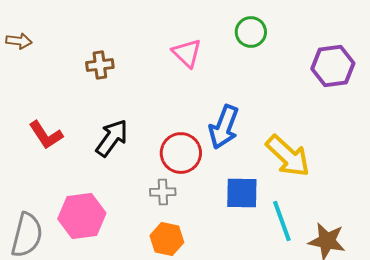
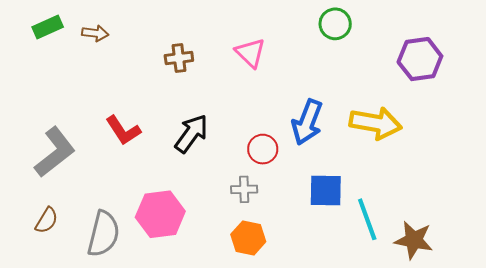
pink triangle: (187, 53) -> (250, 53), moved
red circle: (181, 153) -> (263, 149), size x0.7
yellow arrow: (288, 156) -> (375, 123), moved, turned -33

